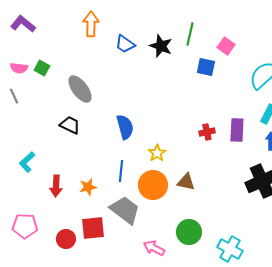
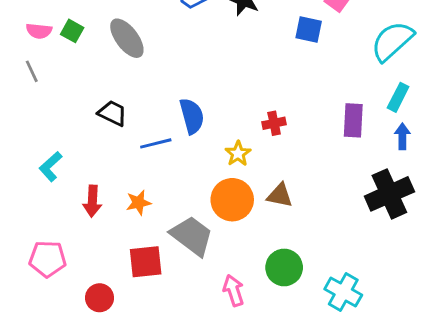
gray ellipse: (80, 89) -> (127, 38), moved
red cross: (207, 132) -> (274, 123), moved
blue line: (121, 171) -> (156, 143), moved, turned 70
red circle: (66, 239) -> (100, 298), moved
pink arrow: (154, 248) -> (234, 291), turned 45

